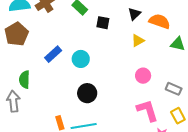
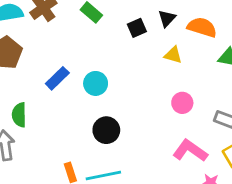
black square: (103, 23) -> (137, 28), moved, turned -32
yellow triangle: (138, 41) -> (173, 55), turned 48
pink L-shape: (147, 111) -> (190, 151), turned -35

